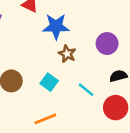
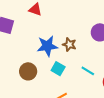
blue star: (56, 26) -> (47, 46), moved

